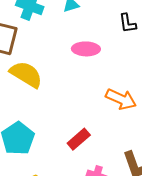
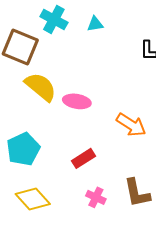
pink ellipse: (86, 49) -> (77, 101), moved

